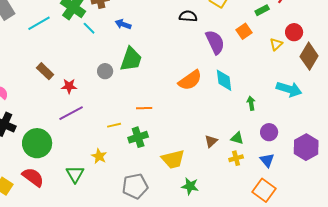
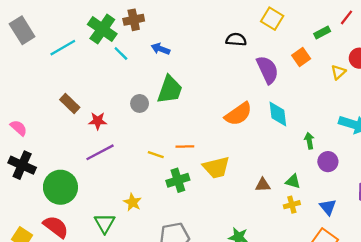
yellow line: (114, 125) -> (156, 155), moved, turned 32
purple circle: (269, 132) -> (328, 162), moved
brown triangle: (211, 141) -> (263, 185), turned 40
yellow trapezoid: (173, 159) -> (216, 167), moved

